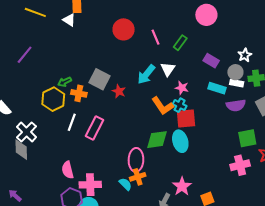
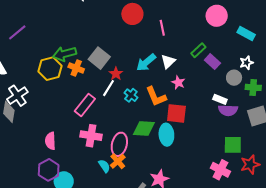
green rectangle: (180, 43) -> (198, 50), moved
purple line: (25, 55) -> (17, 32), moved
green arrow: (65, 82) -> (64, 54), size x1.6
white rectangle: (237, 83) -> (220, 99), moved
cyan rectangle: (217, 88) -> (246, 34), moved
cyan cross: (180, 105) -> (131, 95), moved
white line: (72, 122) -> (109, 88), moved
pink cross: (240, 165) -> (220, 170), turned 30
orange cross: (138, 177) -> (118, 161), turned -35
pink cross: (90, 185) -> (91, 136), moved

